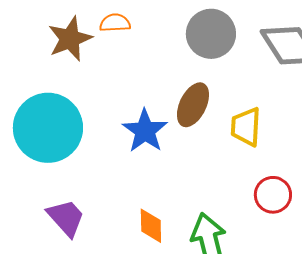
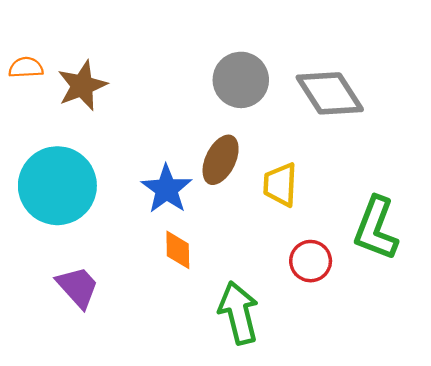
orange semicircle: (115, 23) -> (26, 68), moved
orange diamond: (151, 226) -> (178, 250), moved

